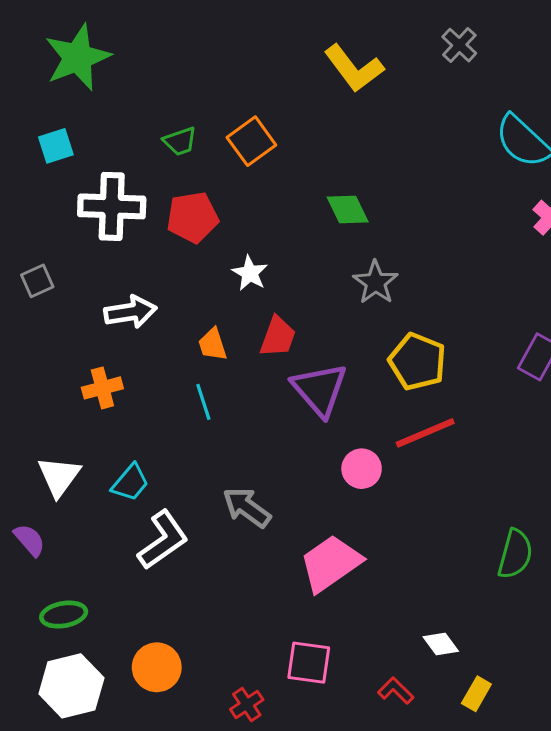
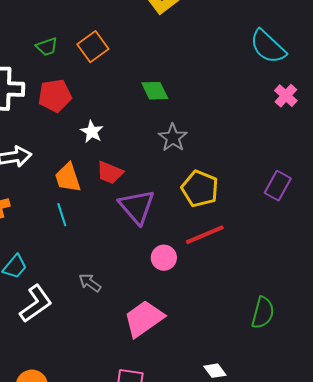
red trapezoid: (278, 337) -> (110, 173), turned 92
orange trapezoid: (213, 345) -> (68, 178), size x1.4
gray arrow: (247, 507) -> (90, 283), size x0.7

